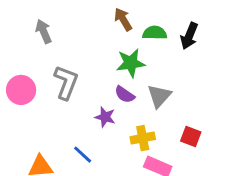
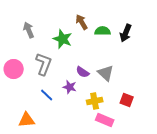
green star: (131, 63) -> (63, 39), moved, turned 30
gray triangle: (159, 96) -> (106, 73), turned -30
blue line: (83, 155) -> (47, 95), moved

